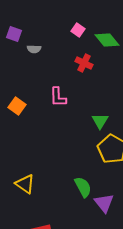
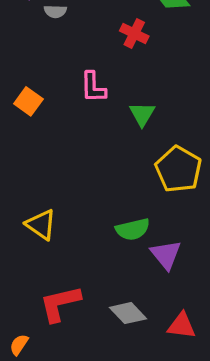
green triangle: (100, 121) -> (142, 114), moved
green semicircle: (83, 187) -> (133, 229), turned 105

